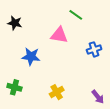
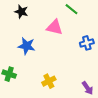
black star: (15, 23) -> (21, 12), moved

